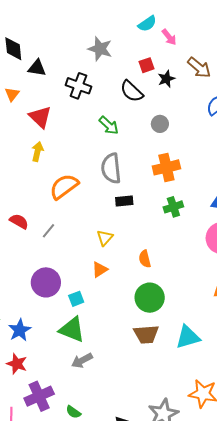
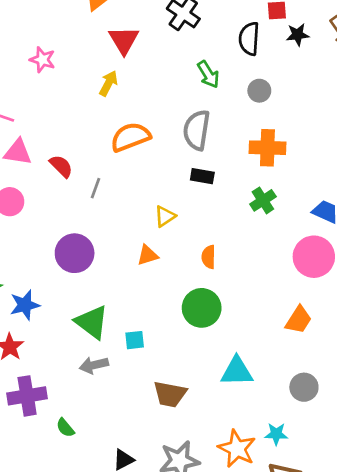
black semicircle: (132, 91) -> (249, 39), turned 35
gray circle: (160, 124) -> (259, 91), moved
green cross: (173, 207) -> (263, 200), turned -30
gray line: (48, 231) -> (95, 188), turned -35
cyan square: (76, 299) -> (135, 340), moved
brown trapezoid: (146, 334) -> (170, 394), moved

